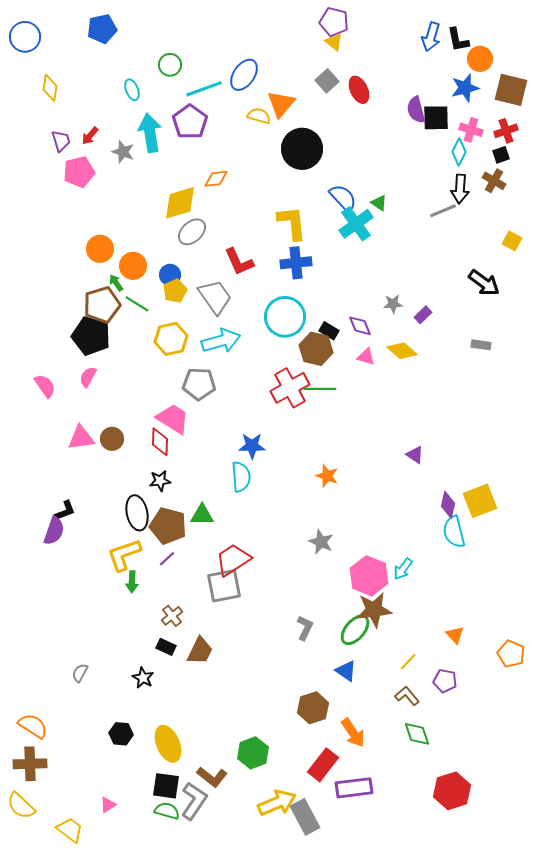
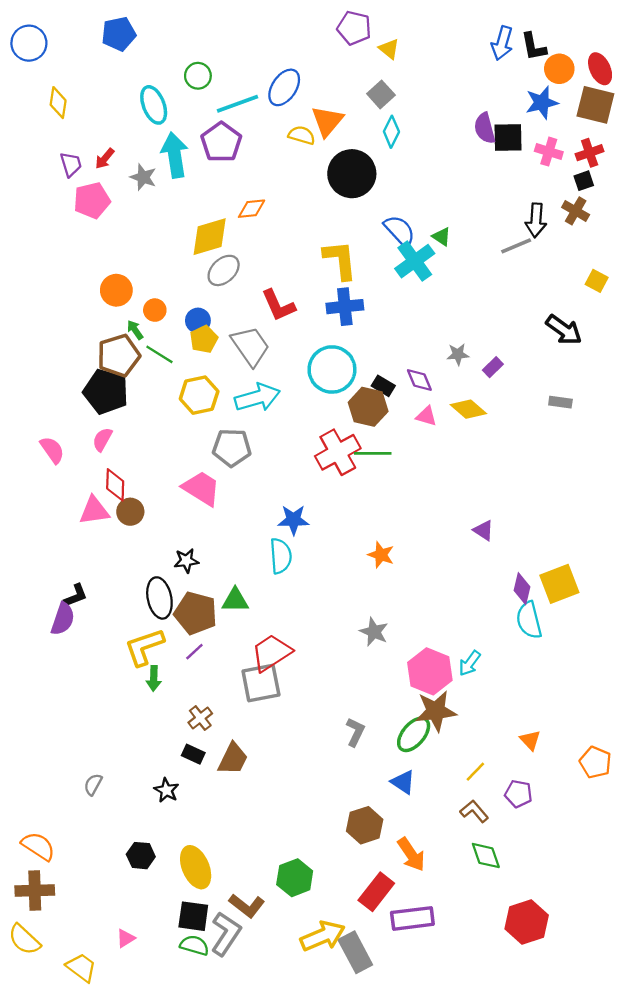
purple pentagon: (334, 22) -> (354, 28), moved
cyan ellipse: (132, 90) -> (154, 105), size x1.5
red ellipse: (359, 90) -> (600, 69), moved
cyan diamond: (459, 152) -> (391, 132), moved
orange circle: (133, 266) -> (155, 310), size x0.7
red diamond: (160, 442) -> (115, 485), moved

